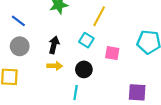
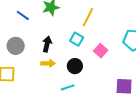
blue line: (18, 21) -> (23, 15), moved
pink square: (112, 53) -> (101, 51), turned 32
cyan line: (76, 93) -> (68, 87), turned 64

